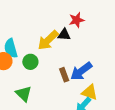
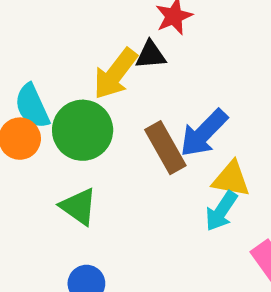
green circle: (30, 62) -> (83, 130), size x1.6
brown rectangle: (64, 75) -> (165, 148), size x1.5

